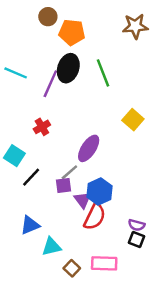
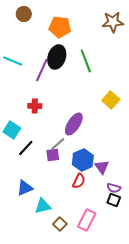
brown circle: (48, 17) -> (24, 14), moved
red cross: (42, 127) -> (35, 106), turned 32
purple triangle: (83, 200) -> (102, 167), moved
red semicircle: (95, 217) -> (79, 181), size x0.7
pink rectangle: (104, 263) -> (87, 220), turned -65

